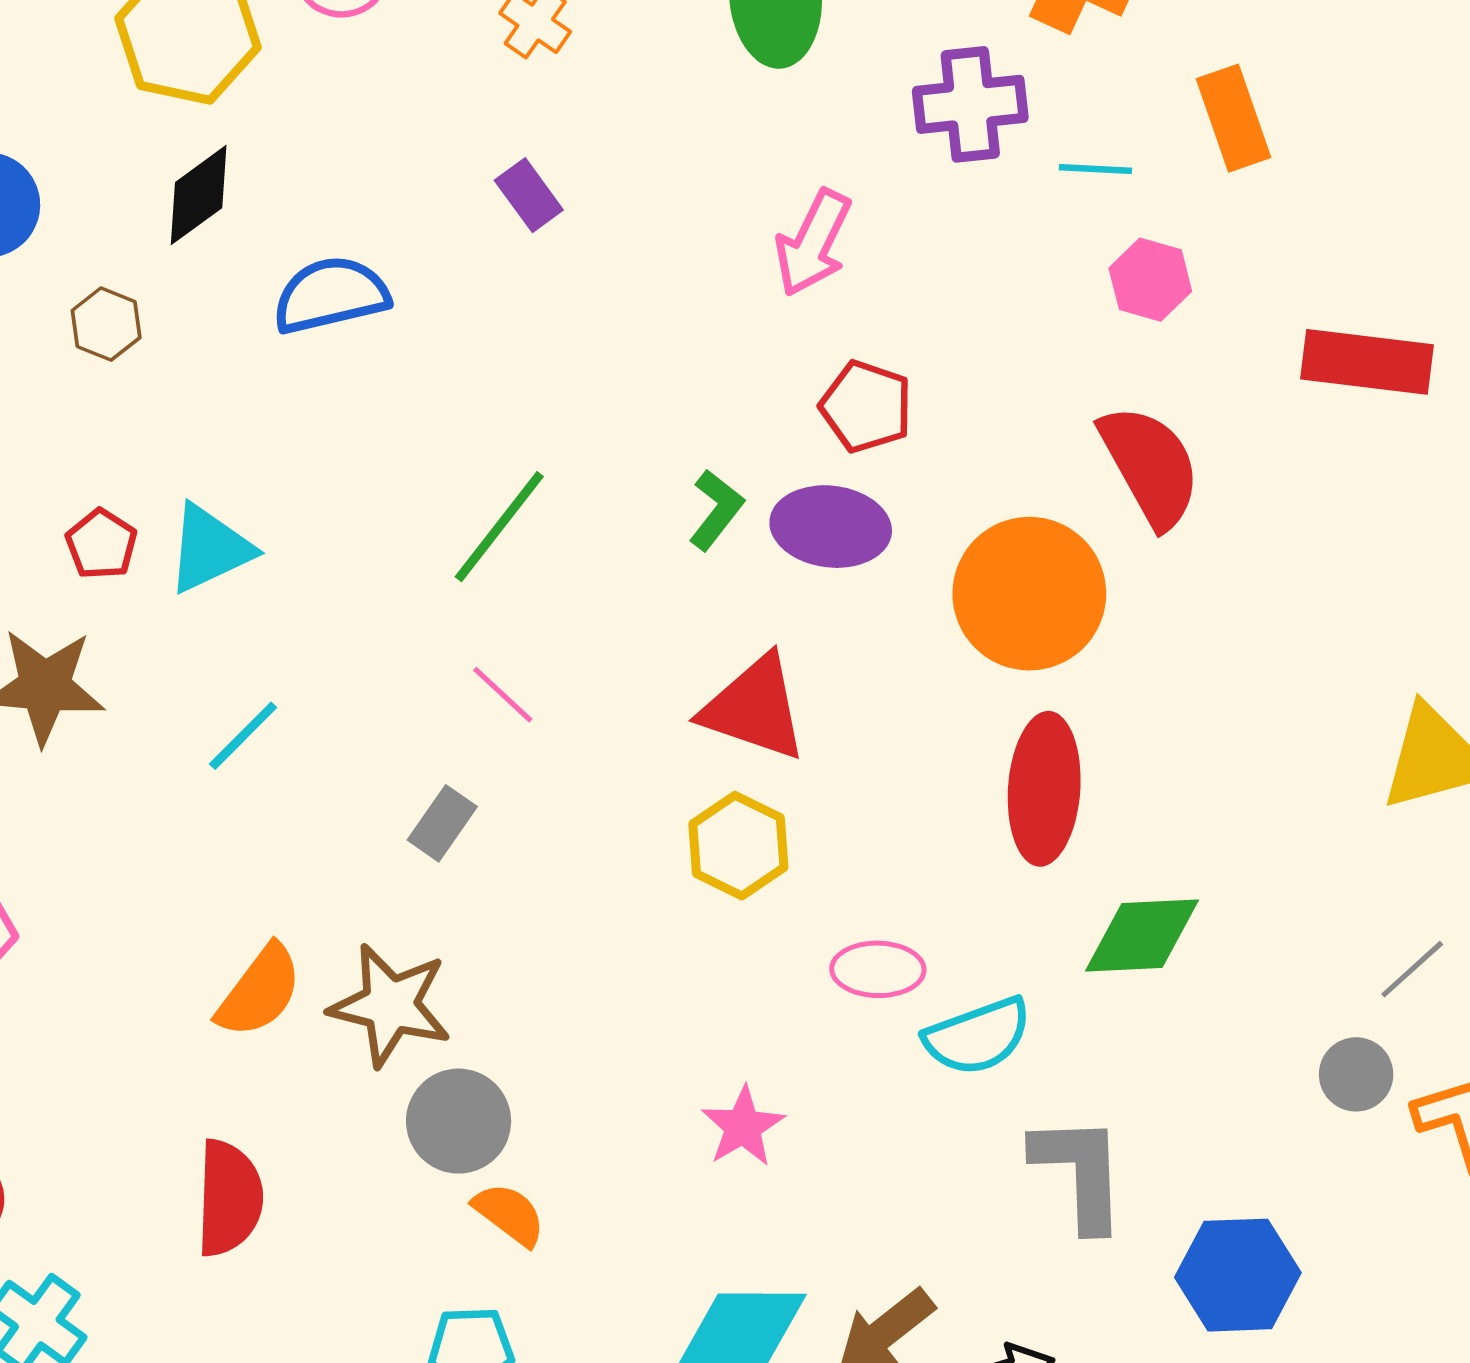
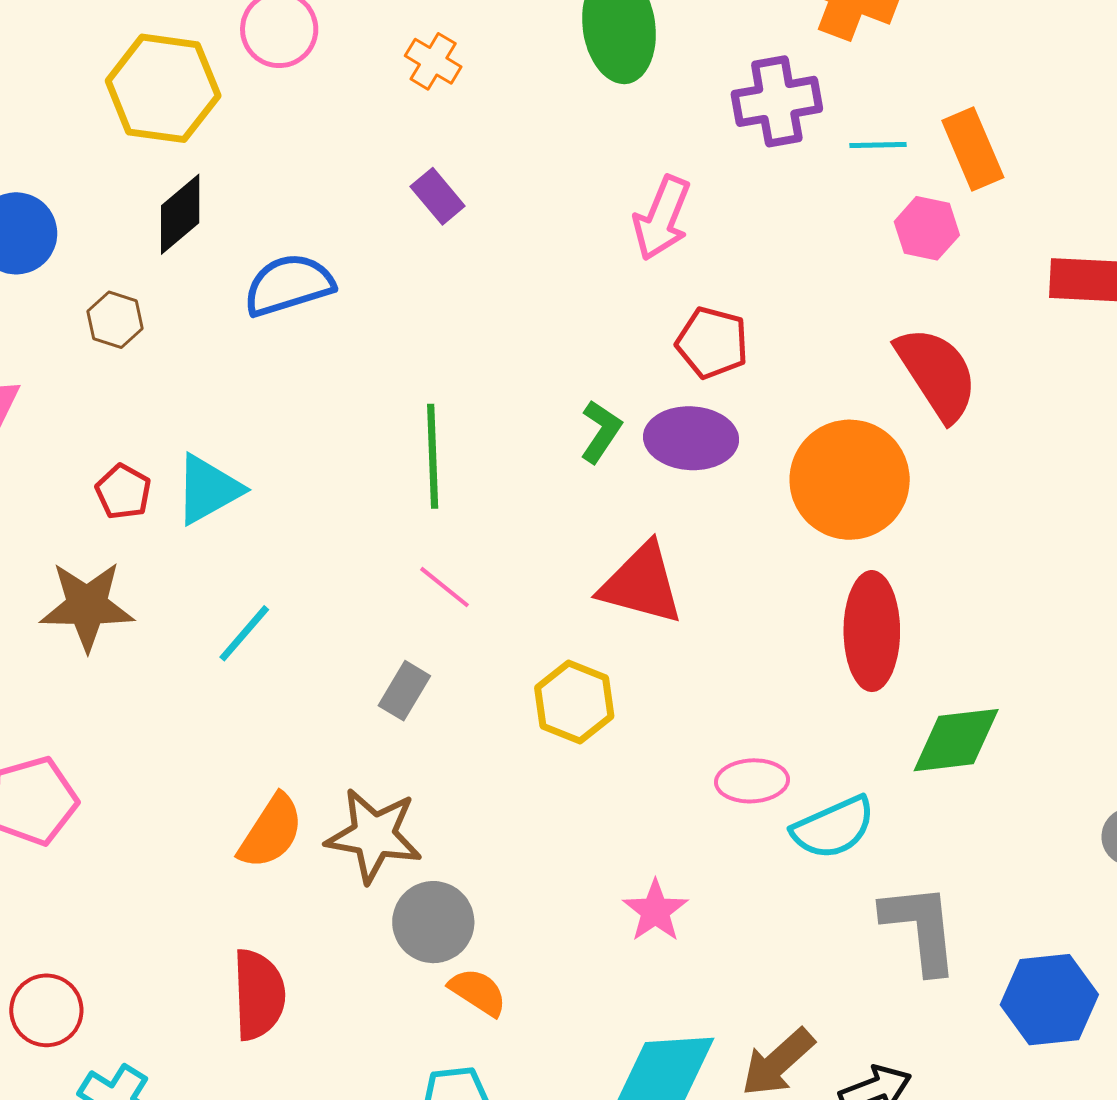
orange rectangle: (1233, 118) -> (973, 149), moved
green line: (499, 527) -> (433, 456), turned -36
yellow hexagon: (738, 846) -> (574, 702), moved

